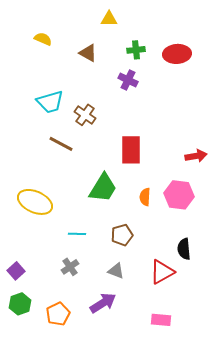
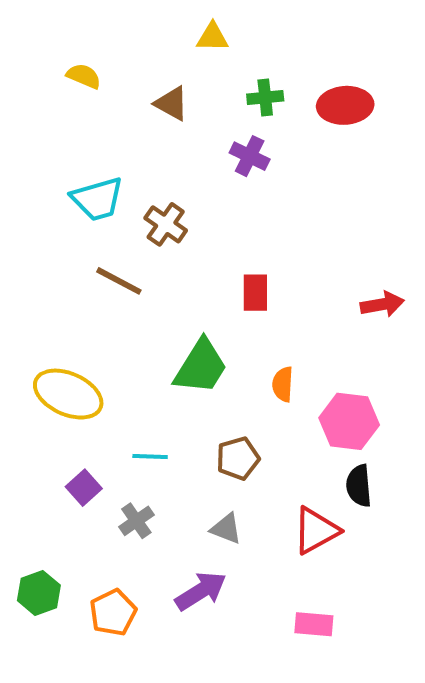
red rectangle: (131, 150) -> (255, 293), size x0.7
pink hexagon: (179, 195) -> (349, 421), moved
purple square: (16, 271) -> (84, 488), moved

